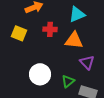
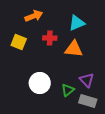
purple triangle: (87, 62) -> (87, 80), moved

